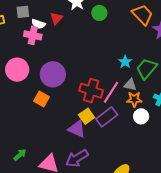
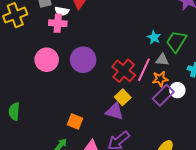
red cross: (91, 91) -> (124, 71), turned 30
orange square: (41, 99) -> (75, 122), moved
orange star: (134, 99) -> (160, 79), moved
purple rectangle: (107, 117) -> (163, 95), moved

